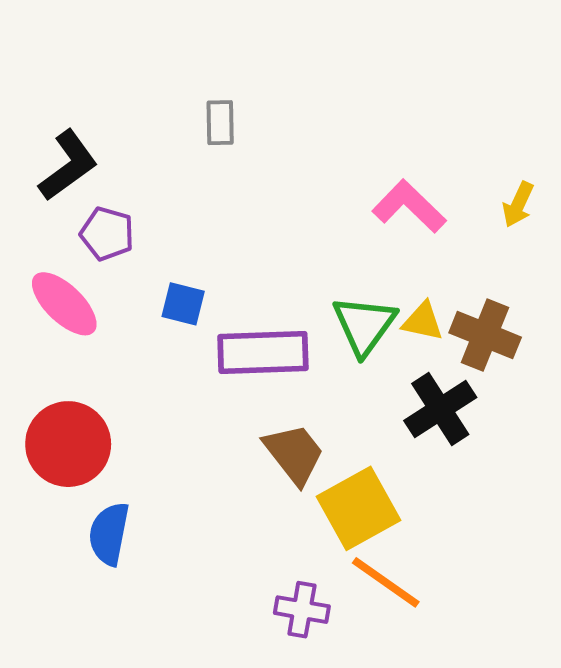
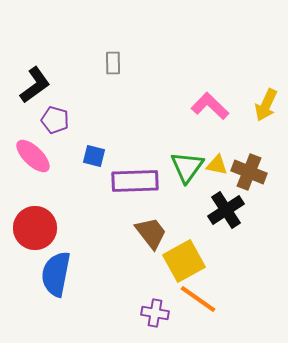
yellow arrow: (518, 204) -> (266, 105), size x1.4
blue semicircle: (109, 534) -> (56, 274), size x1.4

